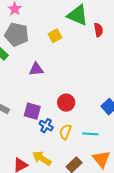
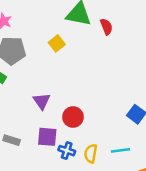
purple triangle: (36, 69) -> (42, 101), moved, turned -49
red circle: (66, 103) -> (73, 117), moved

